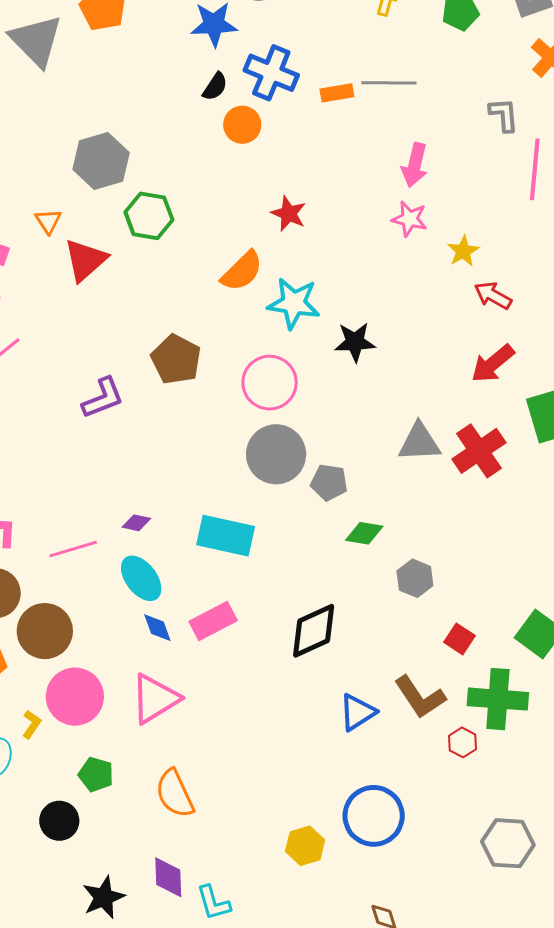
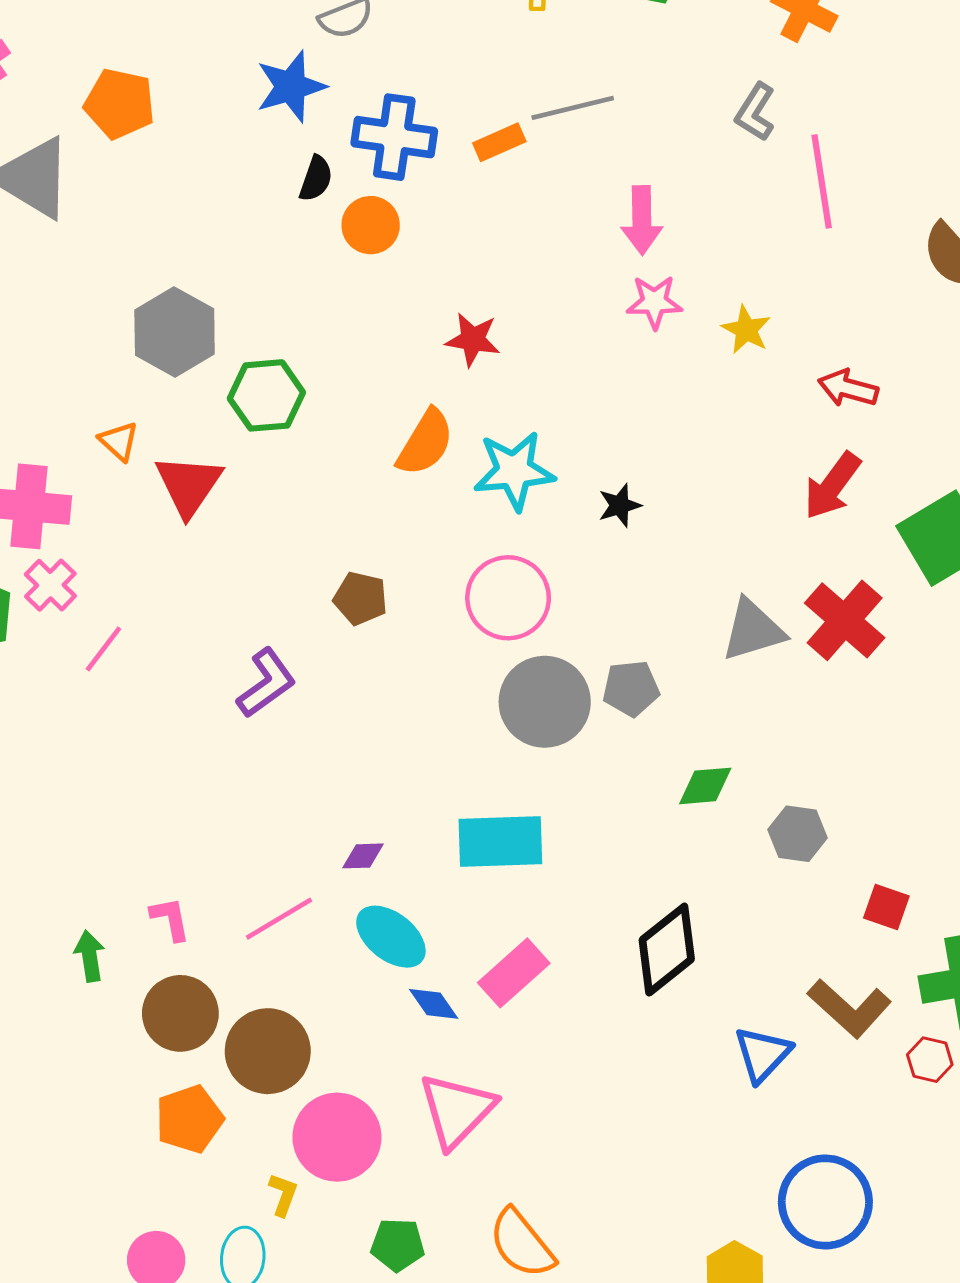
gray L-shape: (504, 115) -> (755, 112), turned -129
red arrow: (493, 295) -> (848, 388), moved
black star: (355, 342) -> (620, 505), size x0.7
brown pentagon: (176, 359) -> (360, 598), size x0.7
gray pentagon: (329, 482) -> (631, 688), moved

